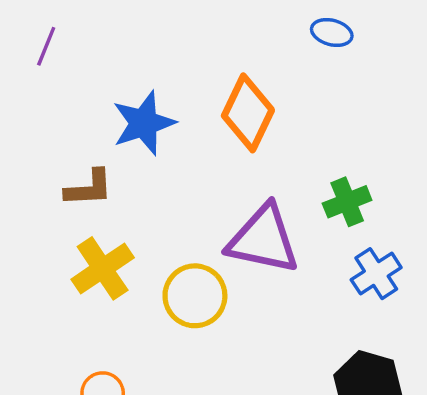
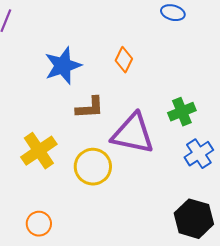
orange diamond: (248, 113) -> (124, 60), size x0.6
brown L-shape: (89, 188) -> (90, 108), moved

